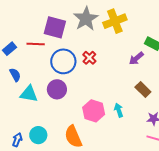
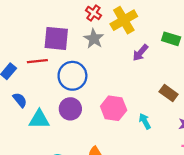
gray star: (86, 19) -> (94, 39), moved, size x0.7
red cross: (89, 58) -> (93, 13), moved
purple arrow: (136, 58) -> (140, 53), moved
pink hexagon: (94, 111) -> (114, 108), moved

